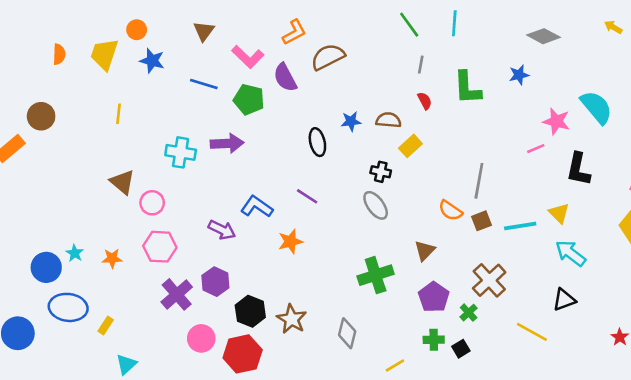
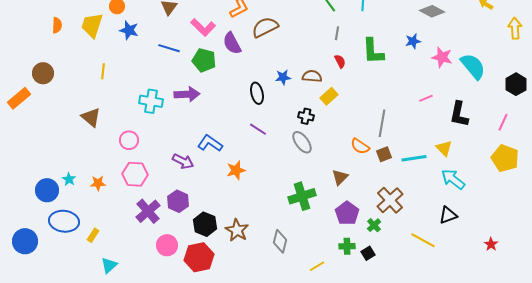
pink star: (556, 121) -> (442, 57), moved
brown triangle: (122, 182) -> (91, 117), moved
purple line: (307, 196) -> (258, 129), moved

